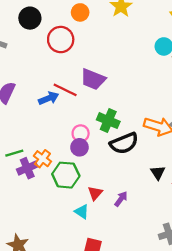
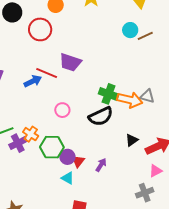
green cross: (108, 121) -> (109, 94), moved
purple circle: (79, 147) -> (67, 157), moved
black triangle: (158, 173) -> (132, 140), turned 32

